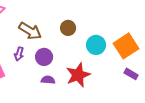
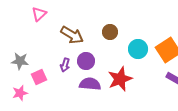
purple arrow: (19, 54) -> (65, 65), moved
purple semicircle: (48, 80) -> (90, 84), size x1.5

